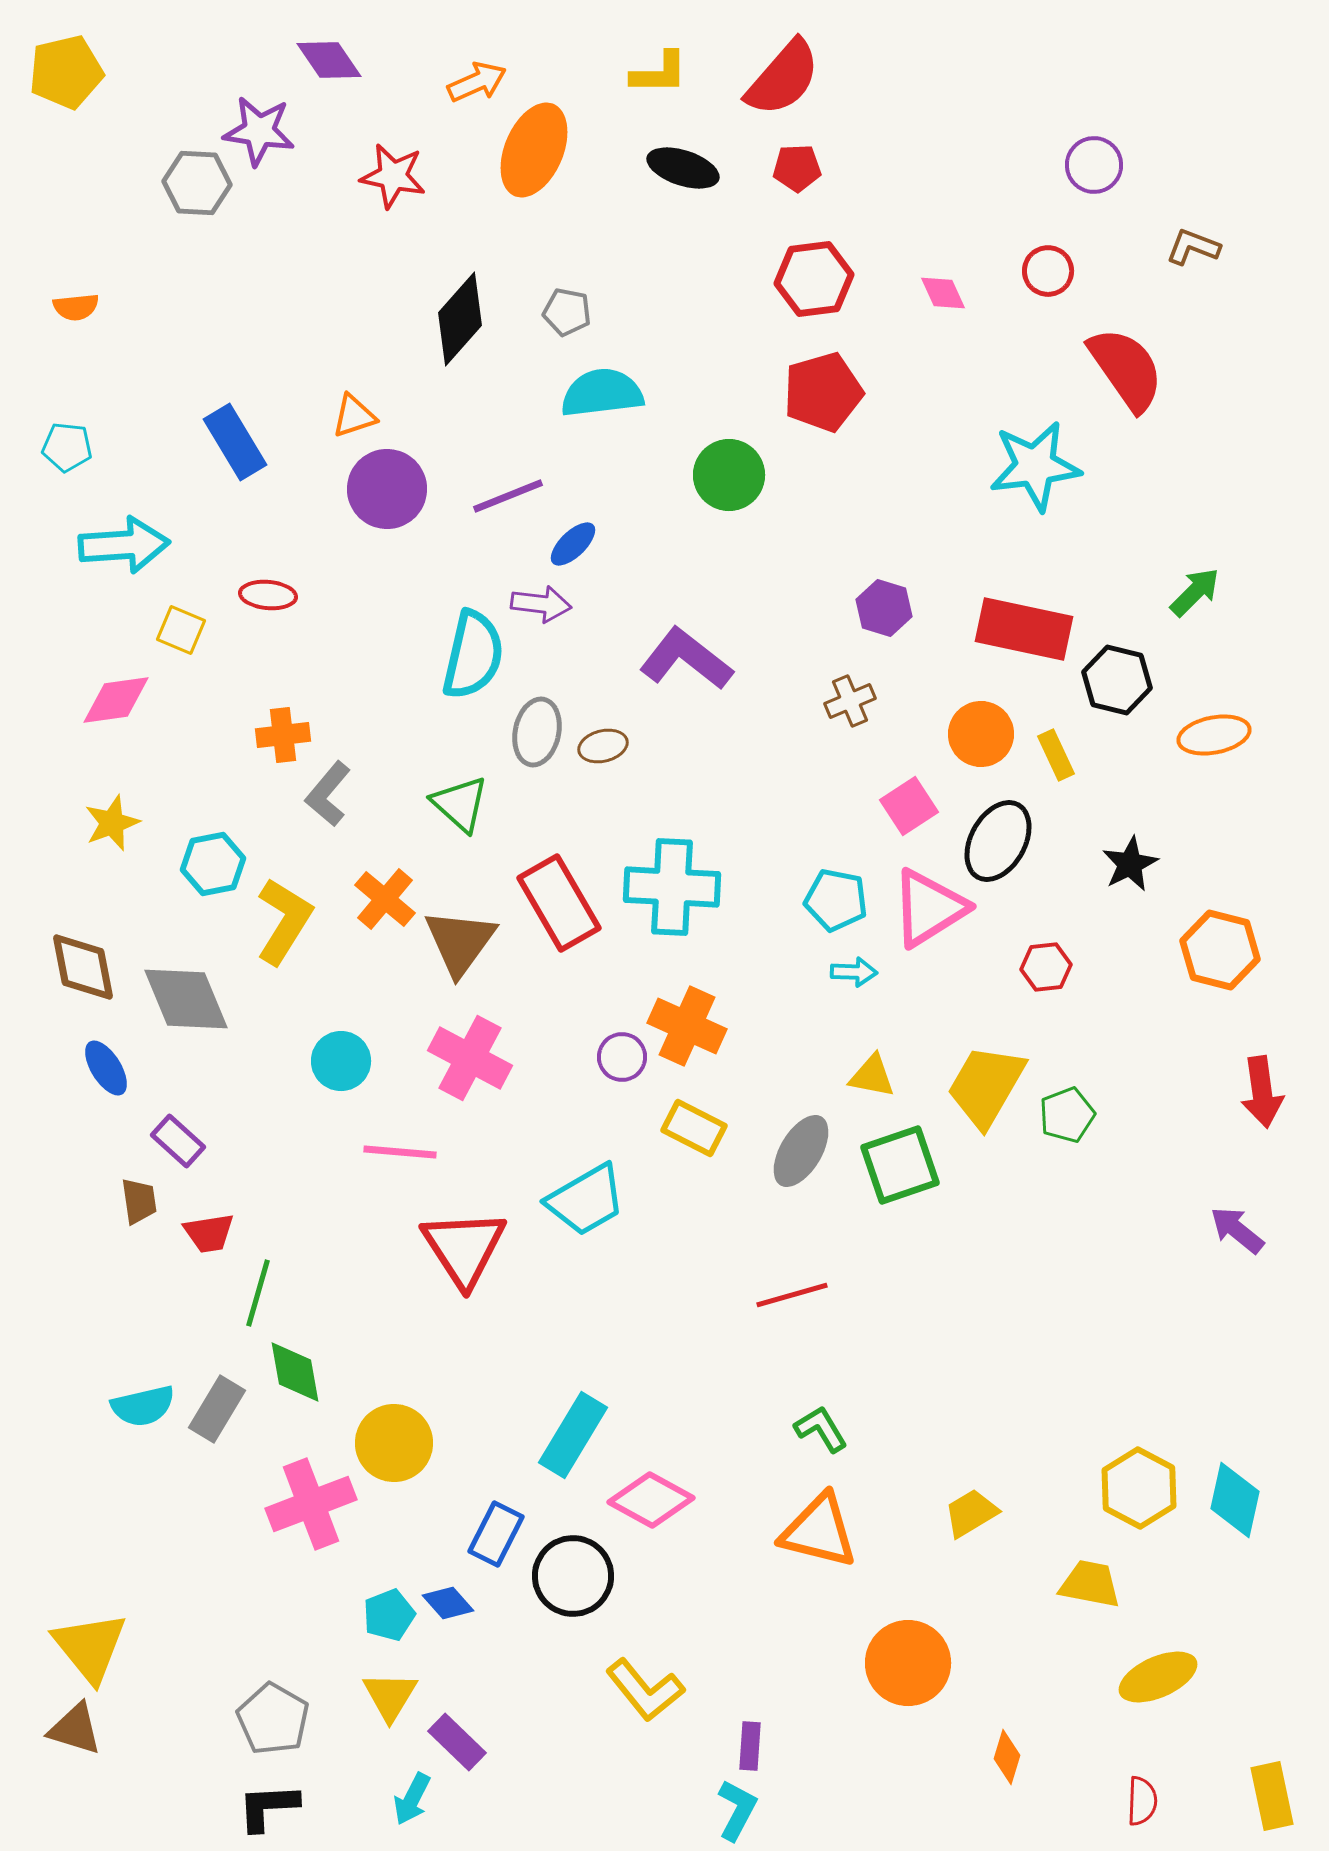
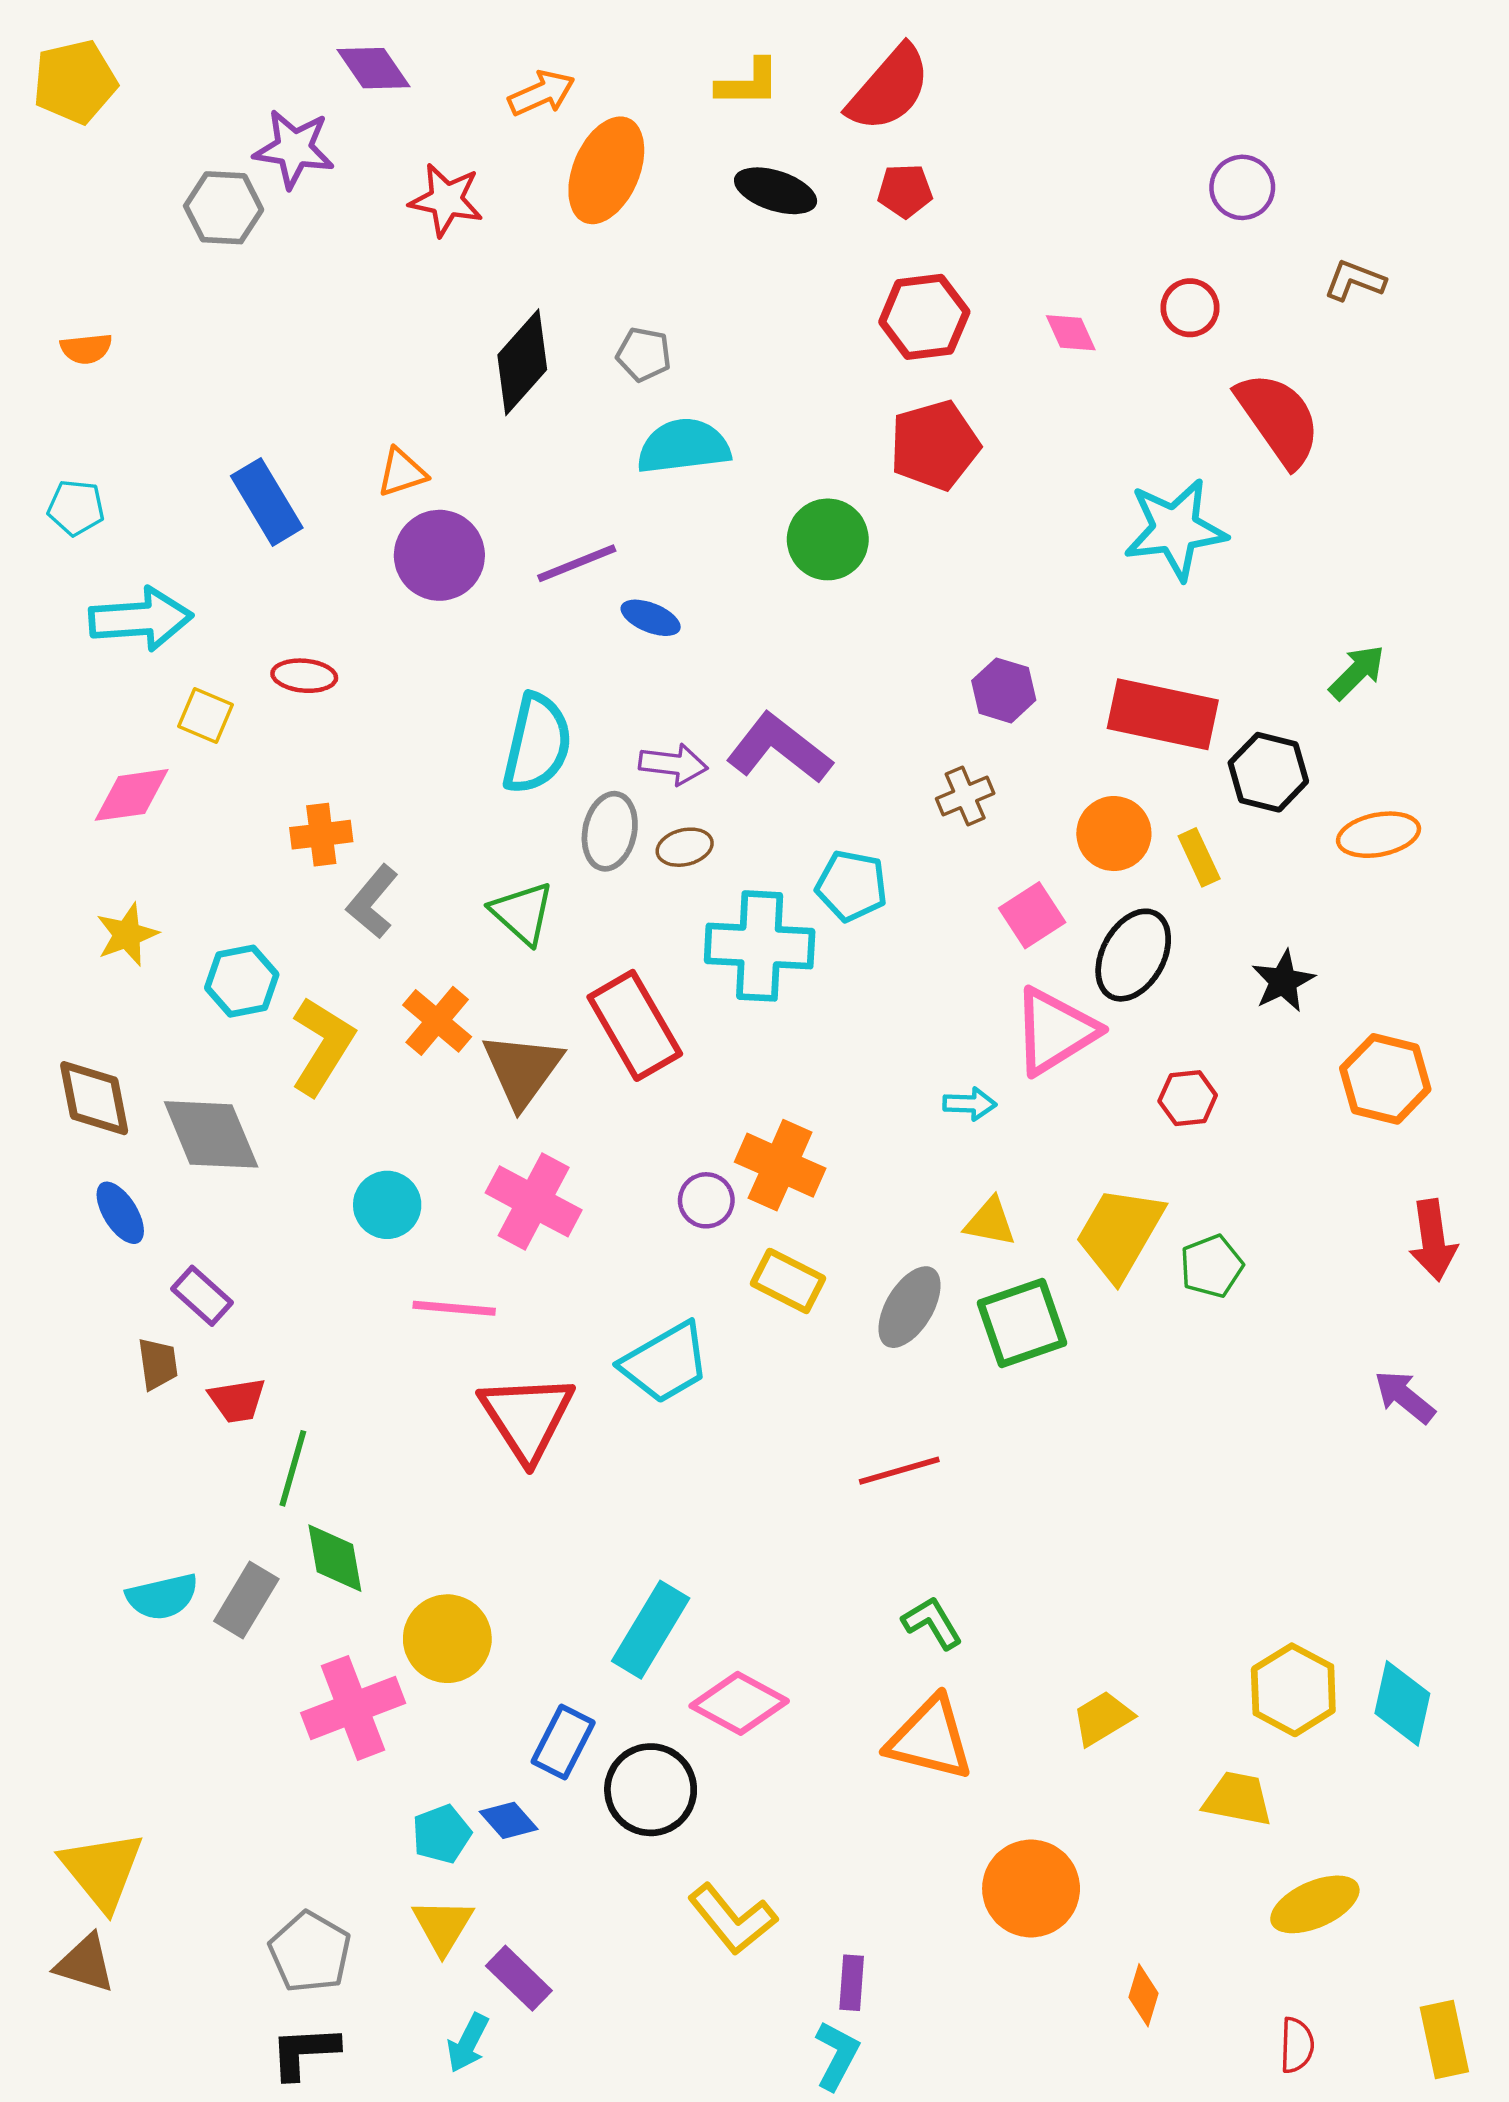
blue ellipse: (573, 544) -> (651, 618), turned 66
purple arrow: (541, 604) -> (673, 764), moved
cyan cross: (672, 887) -> (760, 946), moved
cyan pentagon: (836, 900) -> (852, 886), moved

